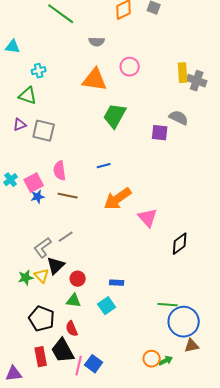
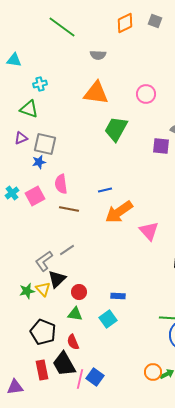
pink circle: (130, 67) -> (146, 94), moved
blue line: (104, 166) -> (105, 190), moved
blue star: (38, 197) -> (39, 162), moved

